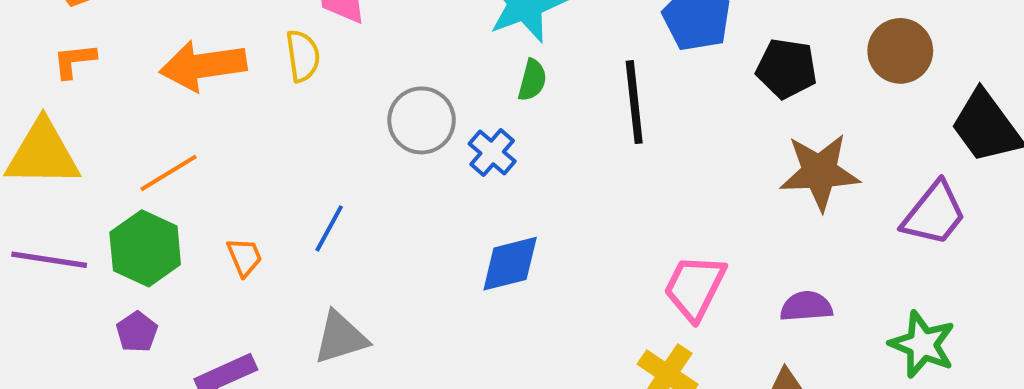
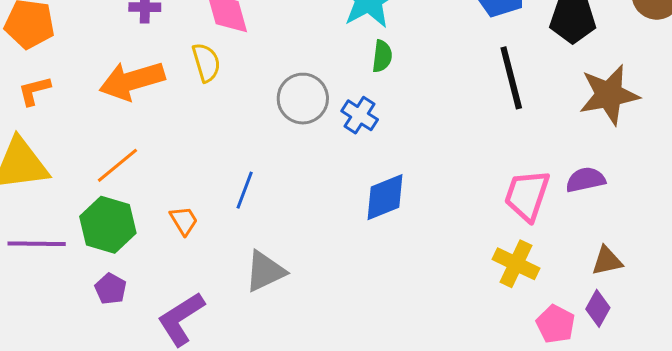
black line: (634, 102) -> (511, 78), moved
purple semicircle: (806, 306) -> (585, 180), moved

